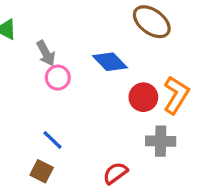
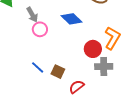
red circle: (143, 97) -> (93, 49), moved
brown square: (42, 171) -> (58, 72), moved

